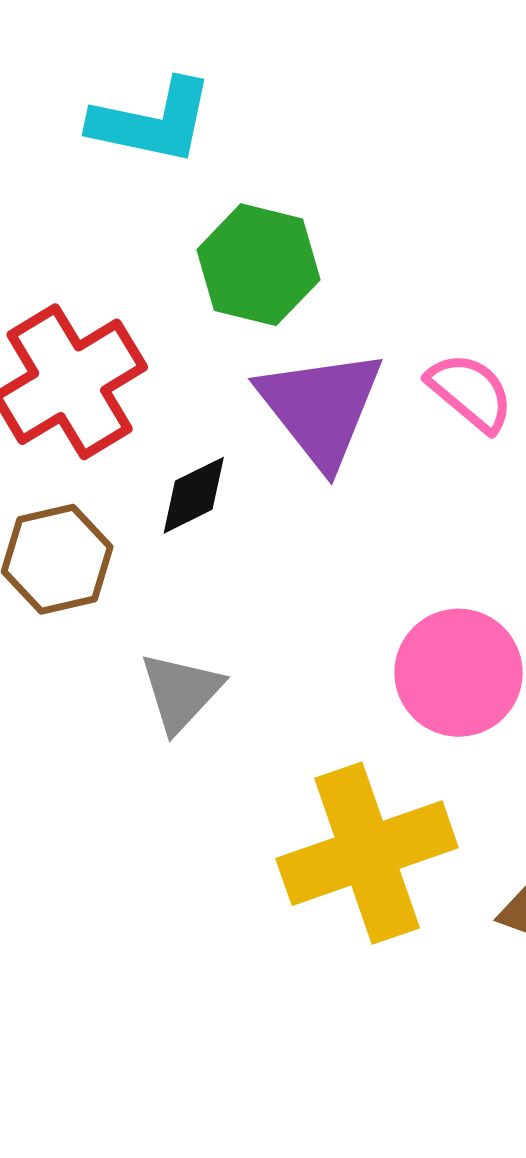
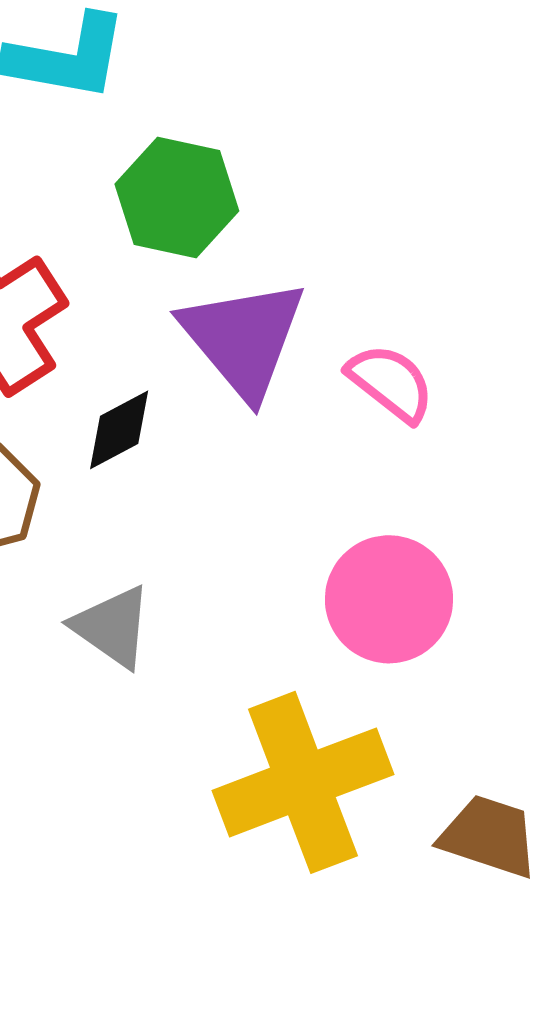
pink semicircle: (470, 392) -> (391, 383), moved
gray triangle: (181, 692) -> (112, 627), turned -36

